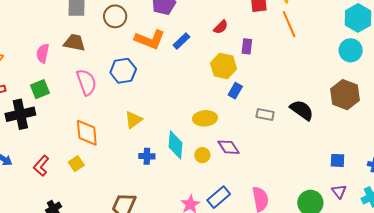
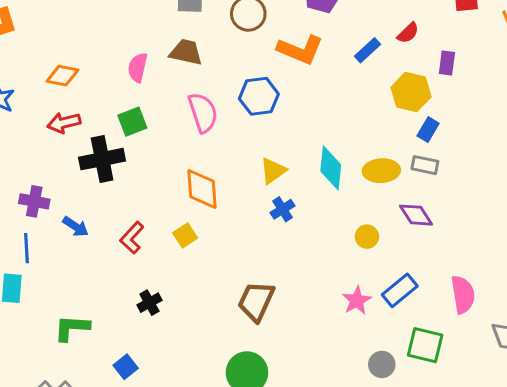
blue rectangle: (181, 41) -> (367, 50), moved
gray rectangle: (265, 115) -> (425, 165), moved
cyan diamond: (176, 145) -> (331, 168), moved
yellow circle: (202, 155) -> (367, 237), moved
blue cross: (147, 156) -> (283, 209), moved, turned -35

